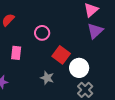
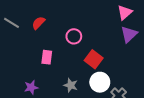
white circle: (79, 68) -> (100, 82), moved
gray star: (47, 78) -> (71, 85), moved

